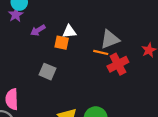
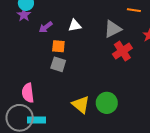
orange square: (62, 43) -> (58, 46), moved
orange line: (101, 52) -> (134, 10), moved

